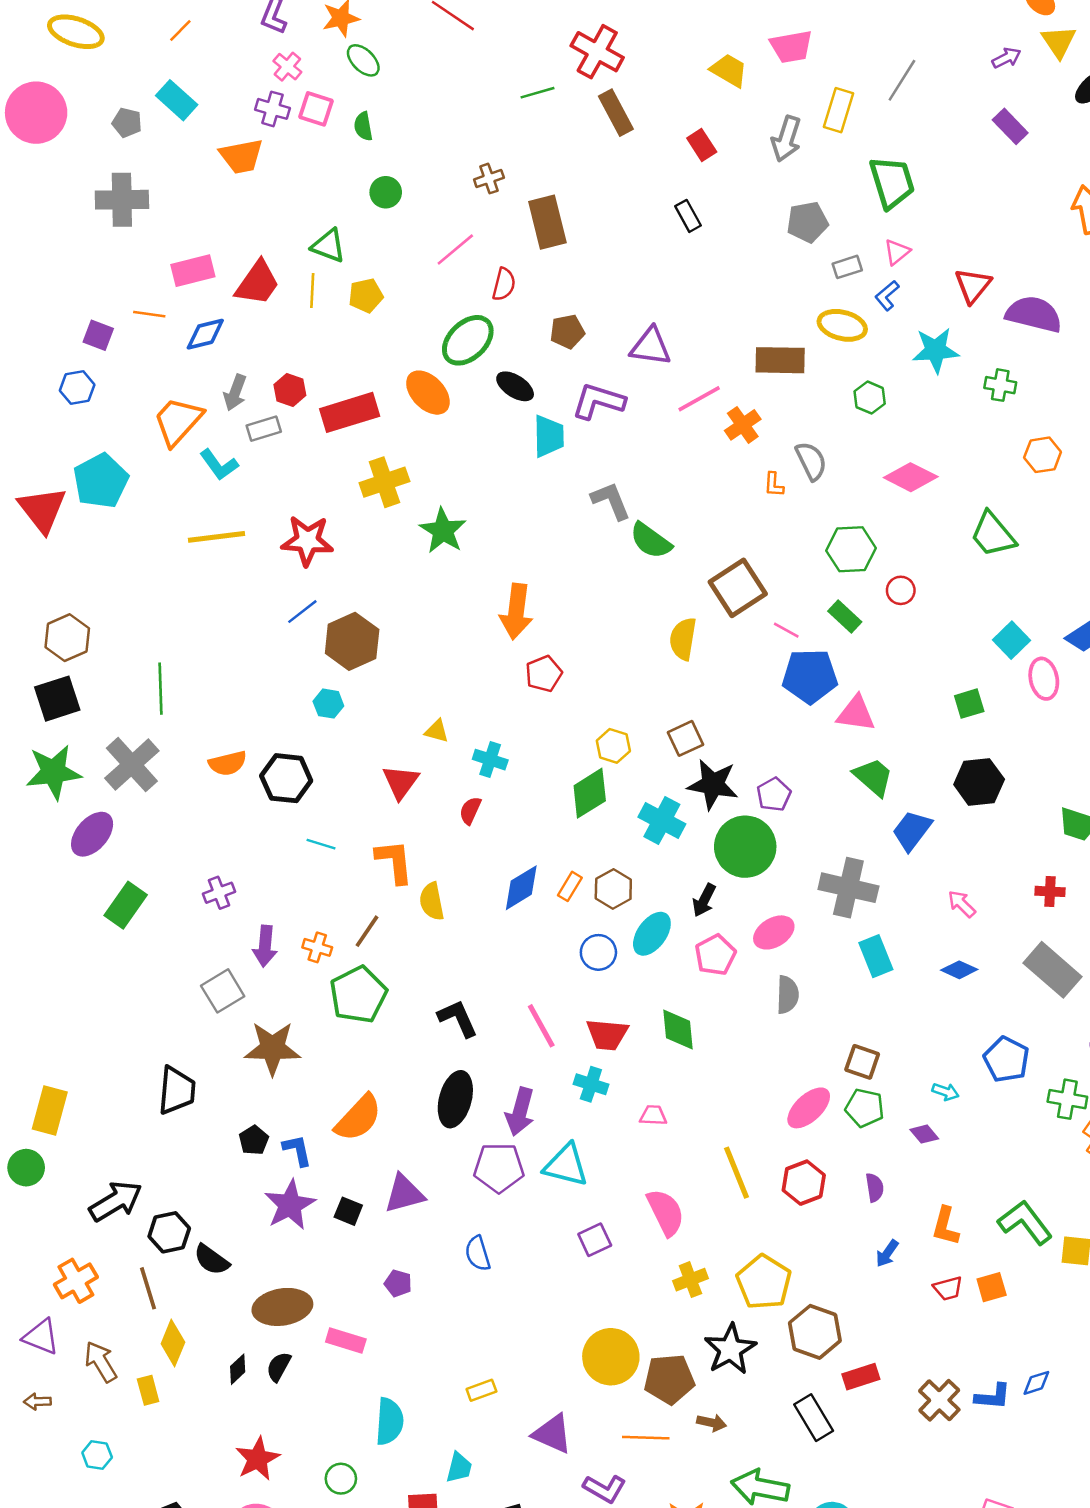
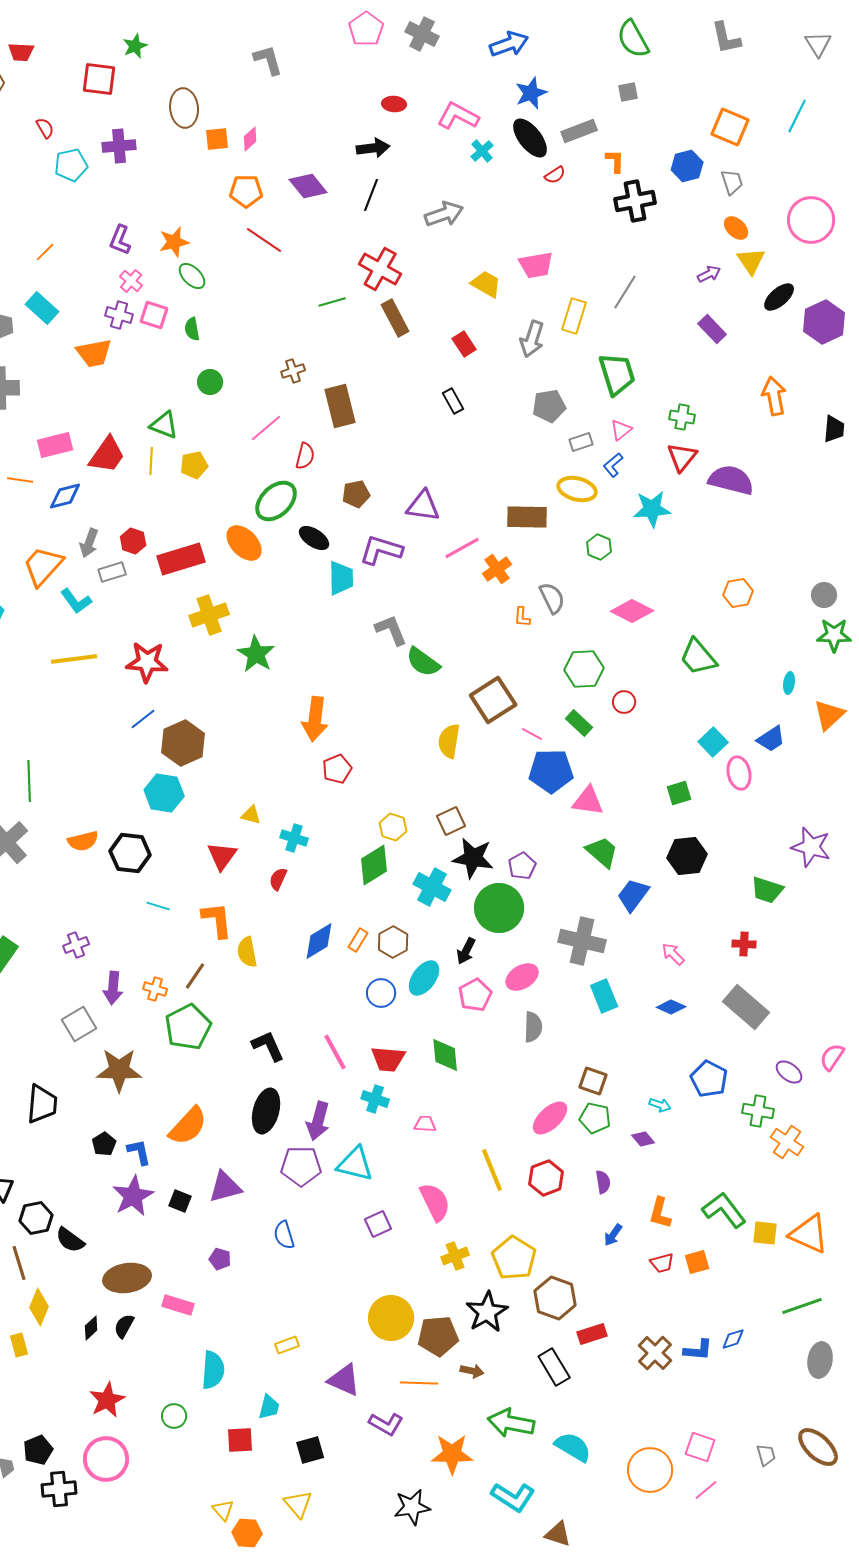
green cross: (1000, 385) -> (682, 417), moved
cyan hexagon: (328, 704) -> (164, 793), size x1.6

